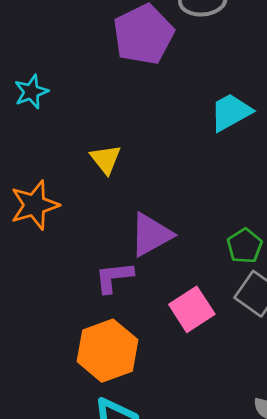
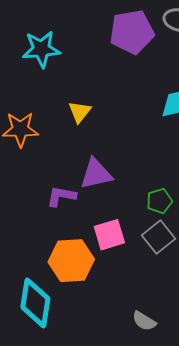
cyan star: (31, 92) -> (41, 49), size x1.5
orange hexagon: (107, 351) -> (71, 261), moved

